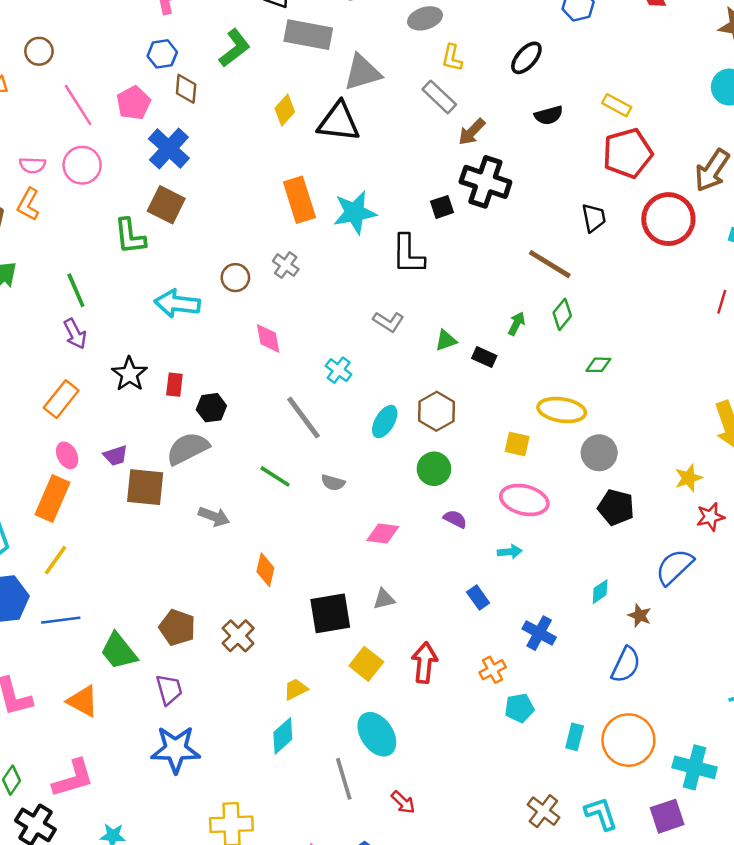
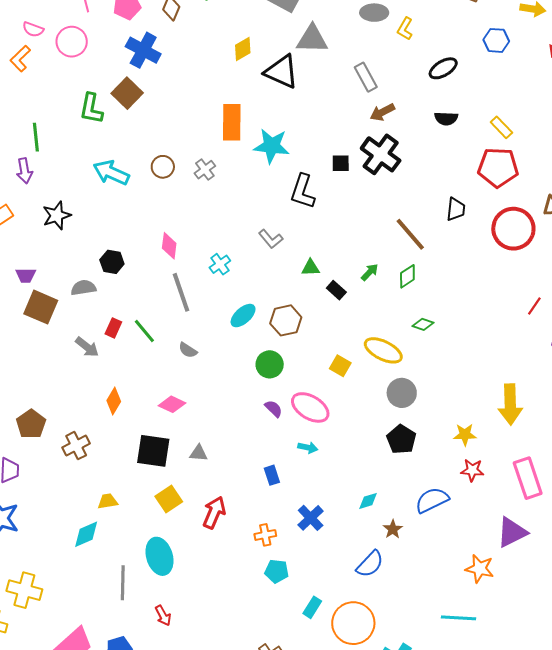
yellow L-shape: (452, 58) -> (405, 29), moved
blue cross: (169, 148) -> (143, 50), turned -32
pink diamond: (268, 338) -> (169, 246), moved
red rectangle: (174, 385) -> (113, 328), moved
gray semicircle: (188, 449) -> (83, 288), size x0.7
pink ellipse: (524, 500) -> (310, 407), moved
pink diamond: (383, 534) -> (172, 404), moved

